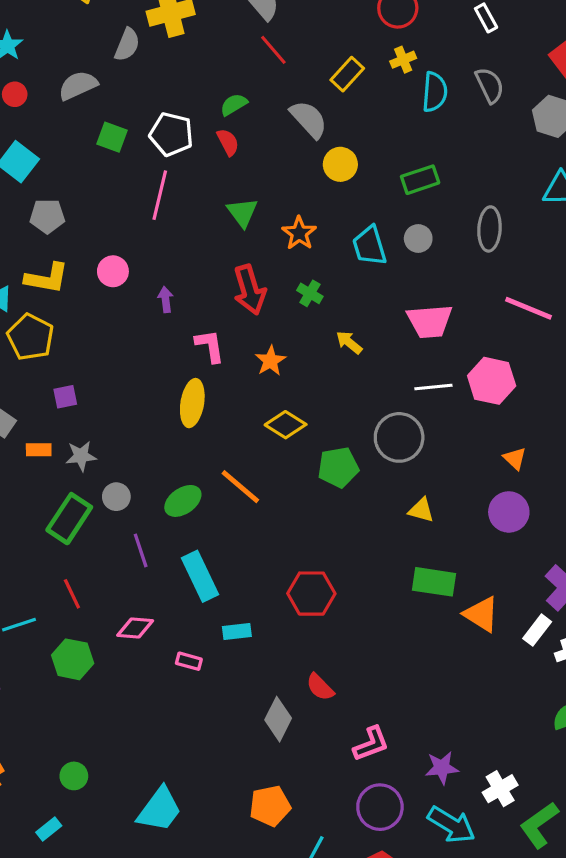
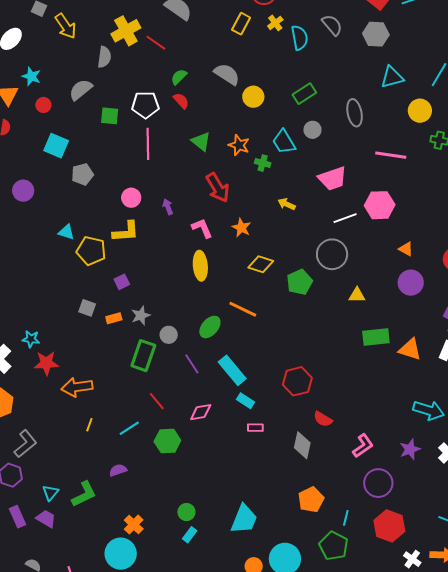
red line: (273, 50) -> (156, 43), moved
yellow rectangle: (347, 74) -> (241, 24), moved
yellow L-shape: (47, 278) -> (126, 232), moved
green cross: (310, 293) -> (263, 163), moved
red hexagon: (311, 594) -> (297, 381), moved
cyan rectangle: (237, 631) -> (246, 401), moved, turned 54
pink rectangle: (189, 661) -> (255, 428), moved
cyan arrow: (451, 825) -> (429, 410), moved
cyan rectangle: (49, 829) -> (190, 535), moved

